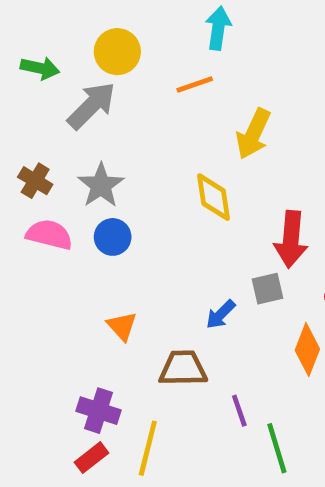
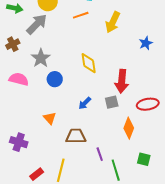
yellow arrow: (253, 134) -> (113, 22), moved
brown cross: (35, 181) -> (13, 44), moved, turned 32
blue circle: (113, 237) -> (55, 79), moved
blue arrow: (221, 314) -> (85, 103), moved
purple cross: (99, 411) -> (19, 142), moved

